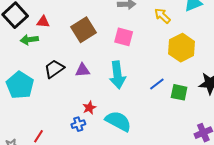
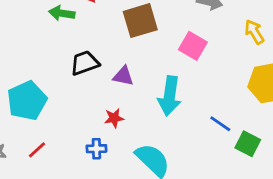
blue line: (157, 84) -> (220, 124), turned 56
cyan pentagon: (20, 85) -> (27, 101), moved
red star: (89, 108) -> (114, 118), moved

